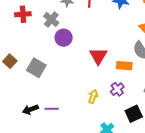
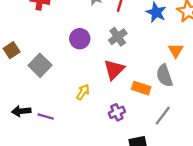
gray cross: (51, 19) -> (118, 37), moved
purple cross: (117, 89) -> (117, 112), moved
yellow arrow: (93, 96) -> (83, 92), moved

